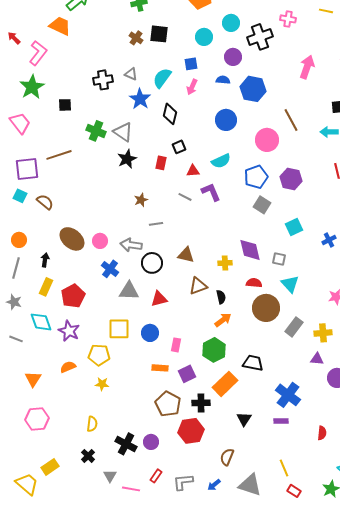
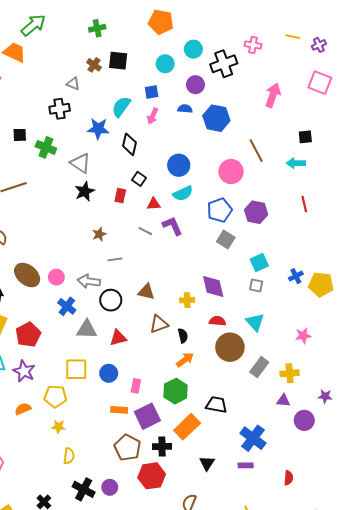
gray triangle: (131, 74) -> (73, 84), moved
blue star: (140, 99) -> (98, 129), turned -30
blue circle: (226, 120) -> (179, 165), moved
green cross: (96, 131) -> (46, 147), moved
black square: (179, 147) -> (139, 179), turned -32
gray square: (279, 259) -> (256, 285), moved
purple square: (187, 374) -> (147, 416), size x1.4
yellow semicircle: (92, 424) -> (69, 456), moved

